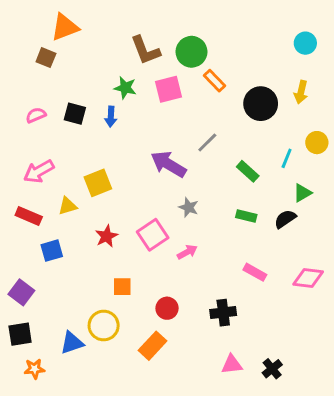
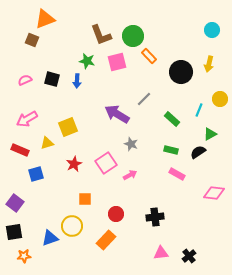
pink rectangle: (255, 272) -> (177, 174), moved

